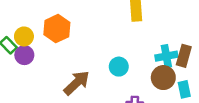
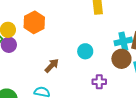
brown arrow: (77, 83) -> (52, 66), size x0.7

